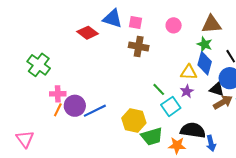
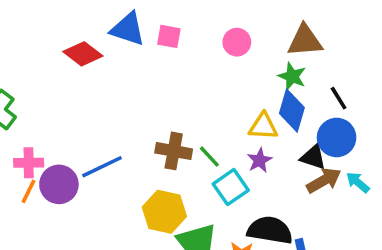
brown cross: (139, 47) -> (174, 151), moved
blue line: (95, 111) -> (102, 167), moved

